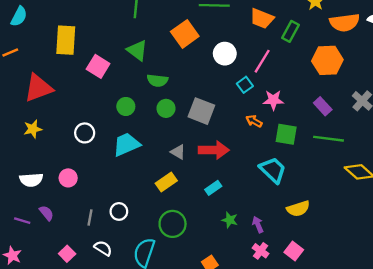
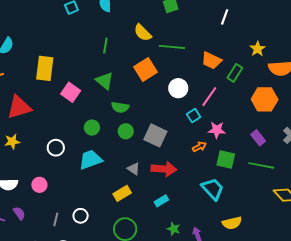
orange arrow: (254, 121) -> (199, 147), turned 120

